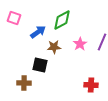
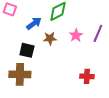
black square: (40, 65) -> (27, 50), moved
brown cross: (24, 83) -> (20, 74), size x1.5

